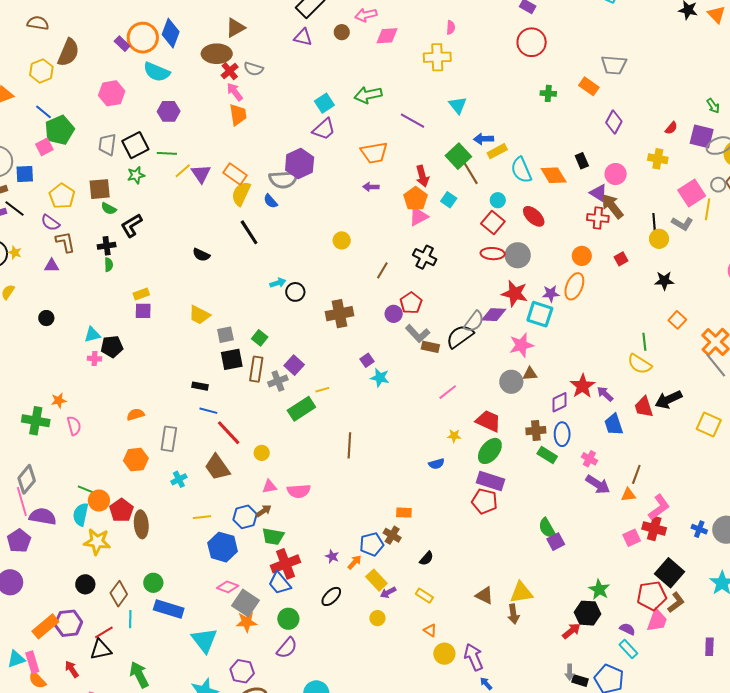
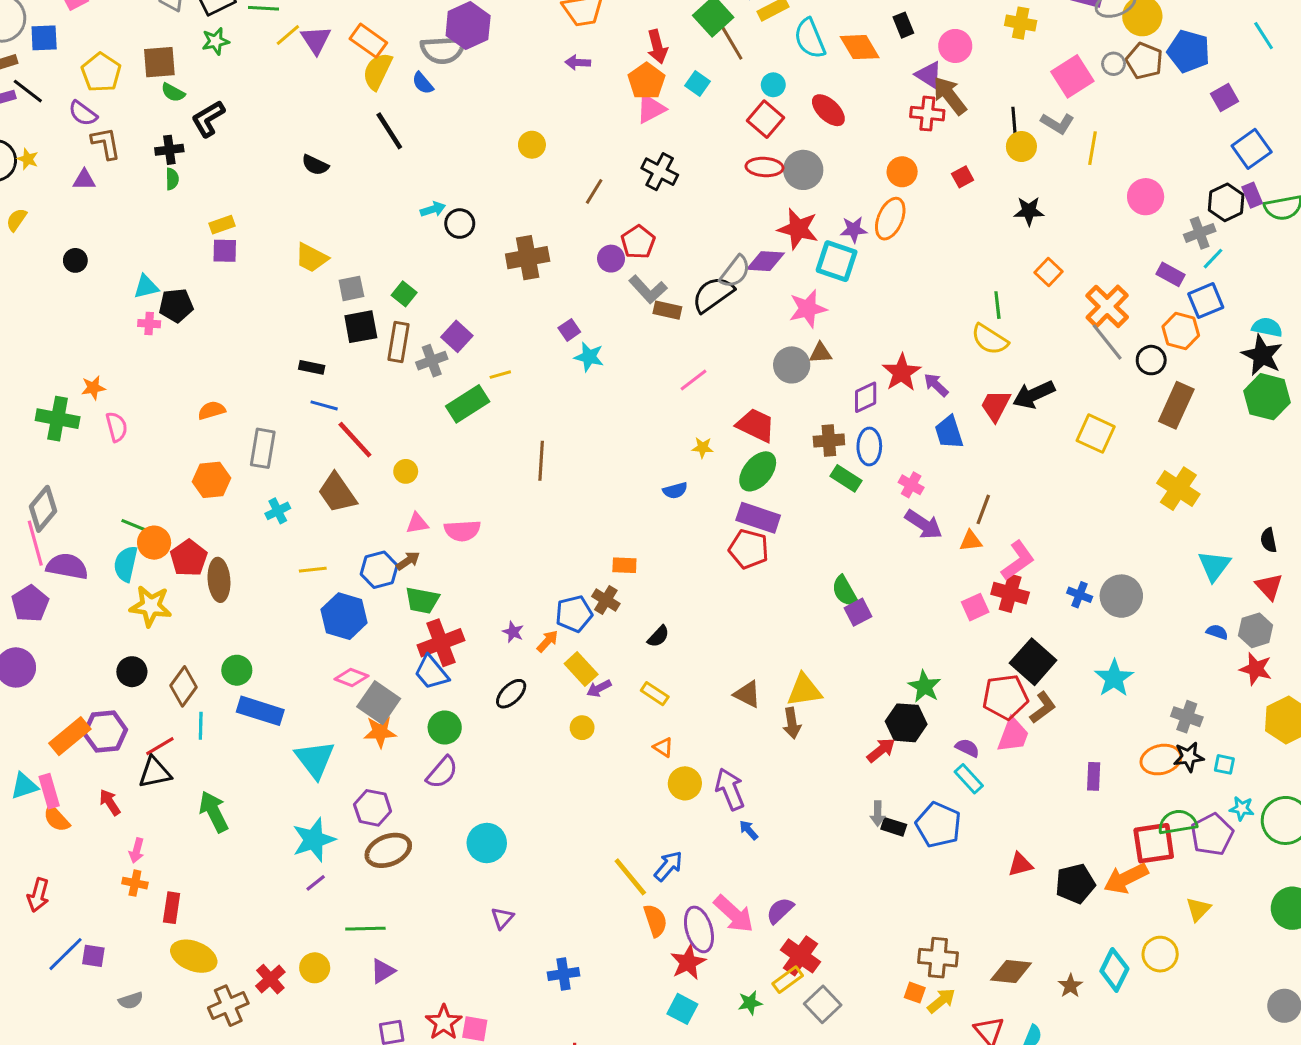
yellow line: (708, 209) -> (1092, 148), moved
red trapezoid: (644, 407) -> (996, 405), turned 45

